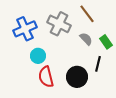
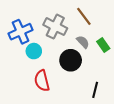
cyan circle: (38, 56) -> (34, 51), moved
black line: (98, 64) -> (95, 90), moved
black circle: (77, 77) -> (71, 60), moved

